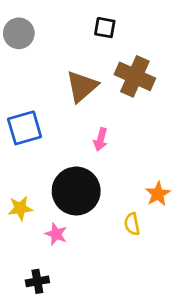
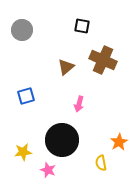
brown triangle: (82, 86) -> (66, 67), size x0.7
blue square: (25, 128) -> (26, 96), size x0.7

